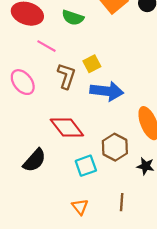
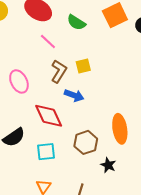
pink ellipse: (23, 82) -> (19, 81), moved
blue arrow: (107, 91) -> (74, 95), moved, size x0.7
cyan square: (86, 166) -> (46, 152), moved

